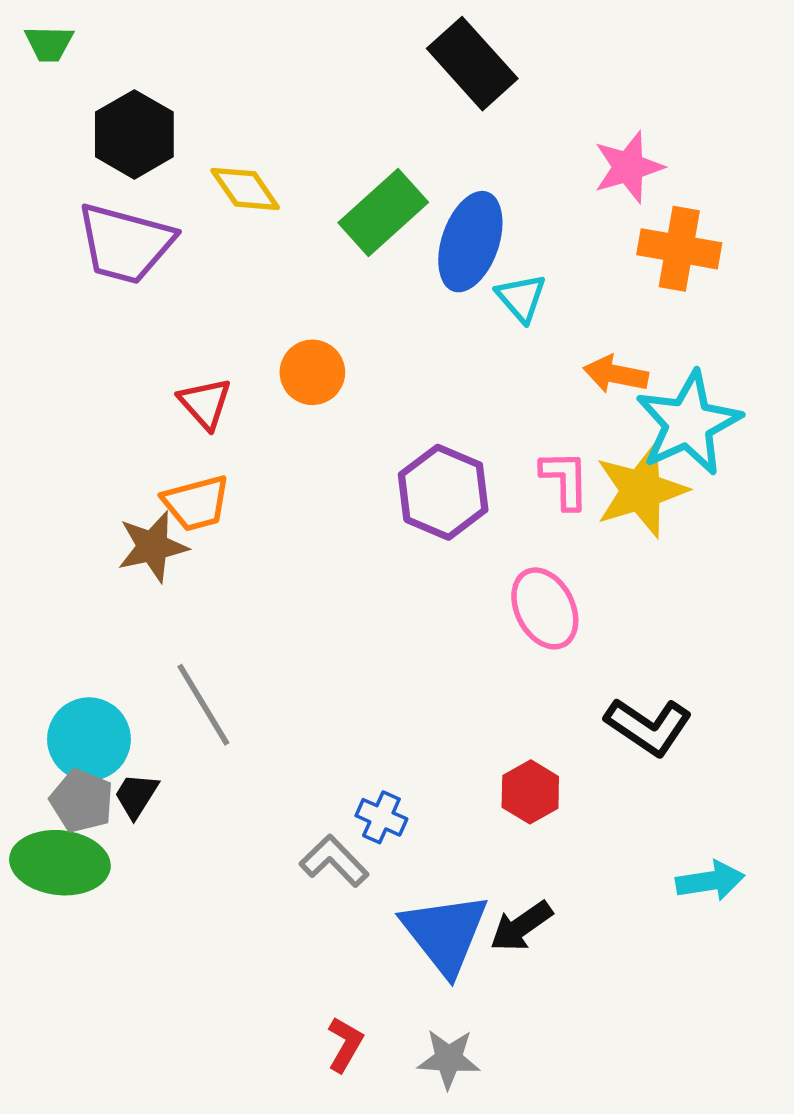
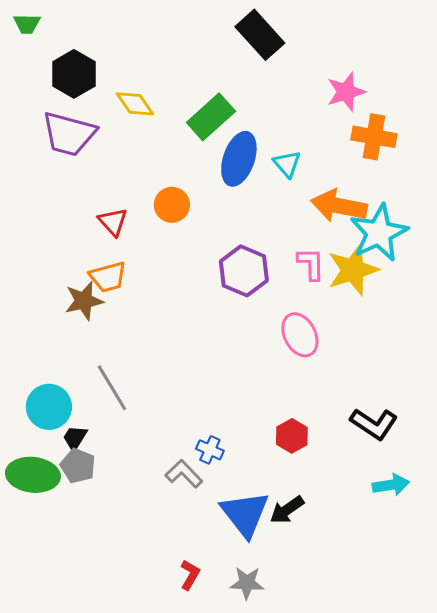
blue ellipse: (470, 242) -> (239, 159), moved
orange arrow: (616, 374) -> (339, 206), size x1.6
black L-shape: (648, 726) -> (374, 424), moved
gray pentagon: (82, 801) -> (78, 466), moved

